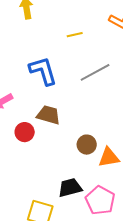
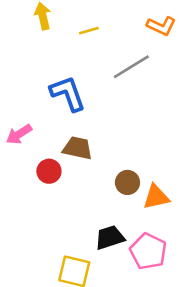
yellow line: (75, 35) -> (89, 31), moved
gray line: (95, 72) -> (131, 67), moved

